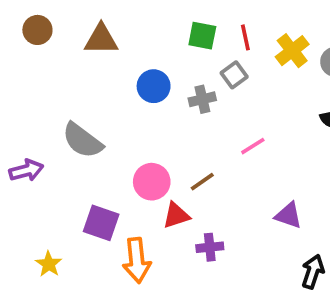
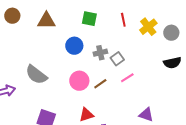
green square: (202, 36) -> (89, 19), moved
gray square: (234, 75) -> (117, 59), moved
pink circle: (152, 182) -> (79, 81), moved
brown line: (202, 182) -> (100, 84), moved

